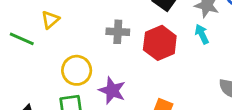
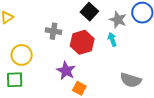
purple star: (112, 90) -> (66, 71), moved

